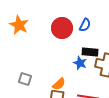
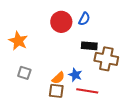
orange star: (19, 25) -> (18, 41), moved
blue star: (80, 63) -> (75, 75), moved

